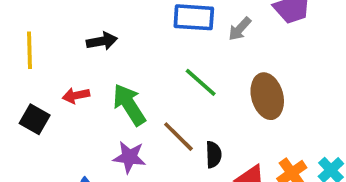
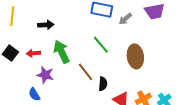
black arrow: (102, 41) -> (46, 25), moved
red arrow: (76, 96) -> (33, 53), moved
purple star: (129, 157) -> (45, 75), moved

